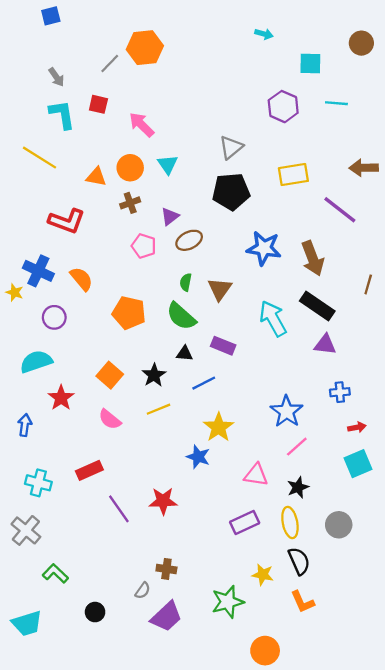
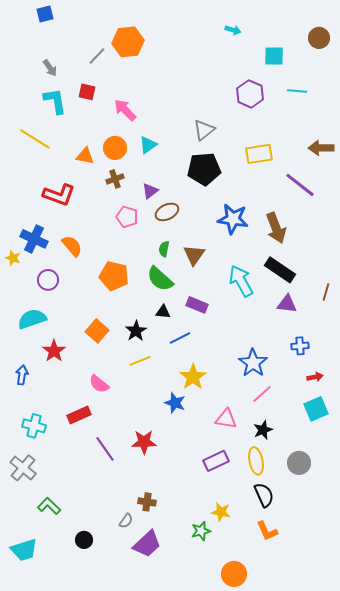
cyan triangle: (168, 164) -> (148, 145), turned 30
brown line: (368, 284) -> (326, 292), moved
pink semicircle: (110, 419) -> (99, 384), moved
yellow star: (263, 575) -> (221, 512), moved
green star: (228, 602) -> (201, 531), size x0.7

